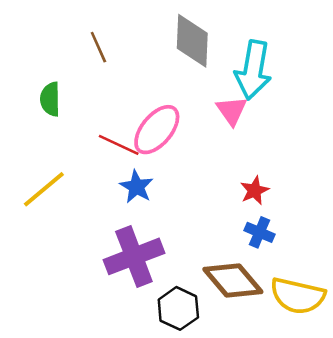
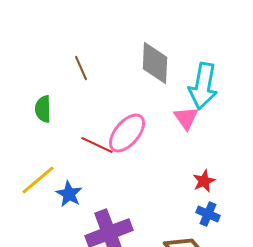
blue star: (136, 187) -> (69, 194), moved

